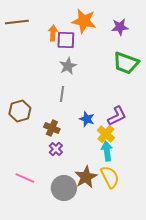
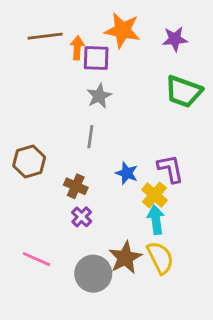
brown line: (17, 22) -> (45, 36), moved
purple L-shape: (117, 116) -> (170, 169), turned -75

